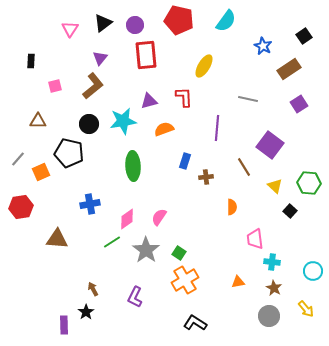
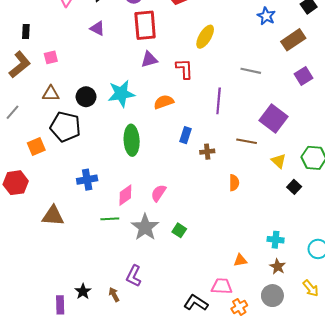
purple triangle: (100, 58) -> (97, 28), turned -42
brown L-shape: (93, 86) -> (20, 65), moved
purple triangle: (149, 101) -> (149, 59), moved
brown triangle: (38, 121) -> (51, 94), moved
gray line: (18, 159) -> (12, 112), moved
brown line: (244, 167) -> (247, 141), turned -48
pink trapezoid: (255, 239) -> (222, 286), moved, turned 100
green line: (112, 242) -> (110, 219), turned 30
orange cross: (185, 280) -> (239, 307), moved, size x0.6
brown arrow: (93, 289) -> (114, 295), moved

